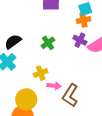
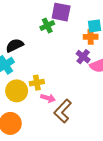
green cross: (48, 43) -> (47, 26), moved
yellow circle: (26, 99) -> (17, 91), moved

